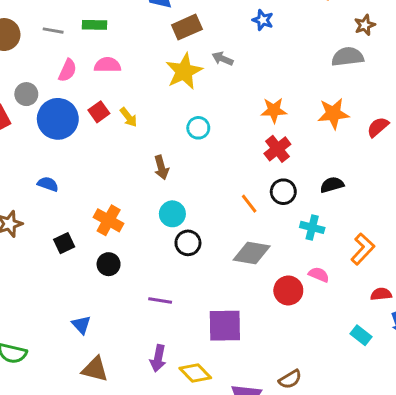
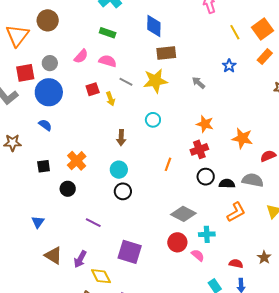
blue star: (263, 20) -> (229, 66), moved
gray line: (53, 31) -> (126, 82), moved
gray semicircle: (348, 57) -> (253, 180), moved
gray arrow: (223, 59) -> (199, 83), moved
blue circle: (58, 119) -> (49, 92), moved
black circle: (283, 192) -> (206, 177), moved
orange line: (249, 204) -> (168, 164), moved, turned 40
cyan cross: (312, 227) -> (207, 234), moved, turned -35
orange L-shape: (363, 249) -> (236, 212), moved
gray diamond: (252, 253) -> (183, 214), moved
pink semicircle: (319, 275) -> (198, 255), moved
brown triangle: (95, 369) -> (53, 255), moved

